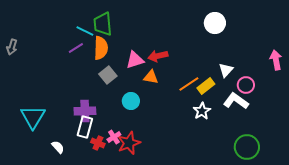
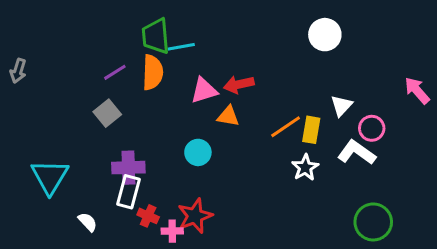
cyan line: (85, 31) -> (181, 47), moved, turned -36
pink arrow: (276, 60) -> (417, 91), turned -30
gray square: (108, 75) -> (107, 113), moved
yellow rectangle: (206, 86) -> (311, 130), turned -42
pink cross: (114, 137) -> (172, 231), moved, turned 32

